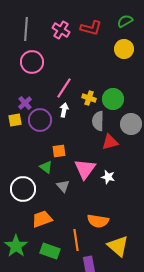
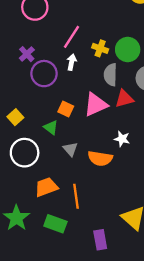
yellow square: (15, 120) -> (15, 117), moved, turned -32
orange square: (59, 151) -> (66, 109), turned 32
pink triangle: (85, 169) -> (96, 105), moved, turned 30
orange semicircle: (98, 221) -> (100, 158), moved
orange line: (76, 240) -> (76, 196), moved

